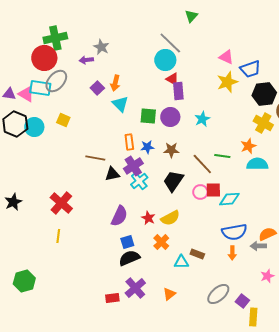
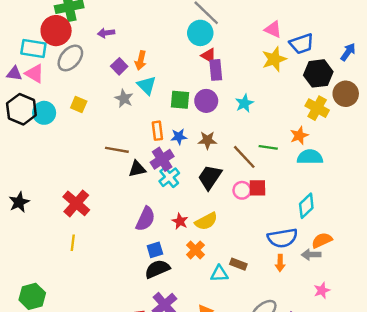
gray star: (101, 47) -> (124, 99), moved
cyan rectangle: (40, 88) -> (33, 48), moved
cyan diamond: (229, 199) -> (306, 206), moved, turned -40

